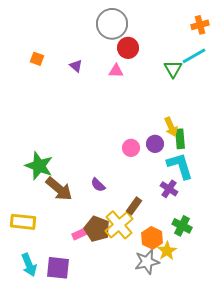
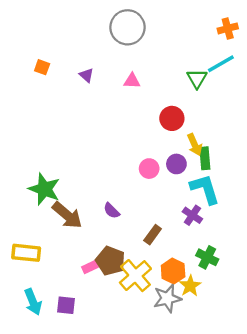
red circle: (128, 48) -> (172, 118), moved
yellow cross: (119, 225) -> (135, 276), moved
purple square: (58, 268) -> (66, 305), size x0.7

